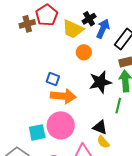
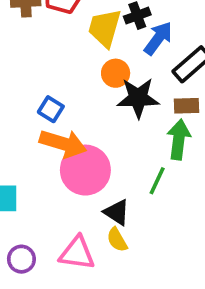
yellow trapezoid: (73, 29) -> (105, 28), turned 70
black star: (100, 82) -> (138, 98), moved
pink circle: (61, 125) -> (85, 170), moved

